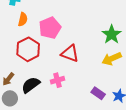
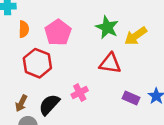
green star: (112, 34) -> (107, 27), moved
red triangle: (70, 53) -> (110, 63), moved
yellow arrow: (112, 59) -> (136, 36), moved

